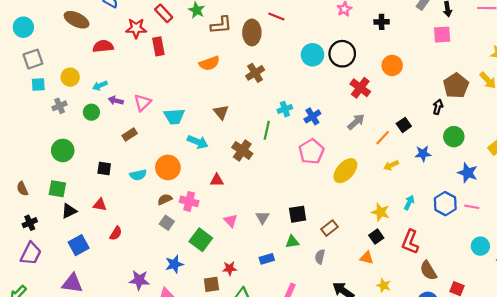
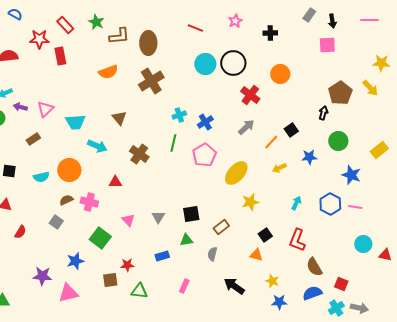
red line: (276, 17) -> (195, 28), moved
brown cross: (255, 73) -> (151, 81), size x1.4
green line: (267, 130) -> (173, 143), moved
yellow star: (380, 212) -> (250, 202), moved, turned -30
gray square: (167, 223) -> (56, 222), moved

